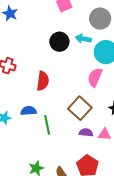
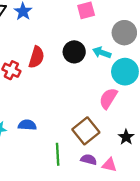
red semicircle: (43, 81) -> (36, 57), moved
green line: (47, 125) -> (58, 154), moved

